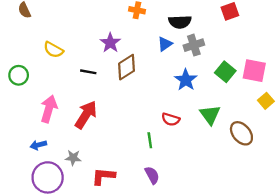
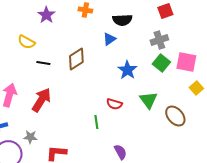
purple star: (110, 43) -> (46, 15), moved
gray cross: (194, 45) -> (159, 40), moved
yellow semicircle: (53, 50) -> (26, 42), moved
purple semicircle: (152, 175) -> (120, 152), moved

